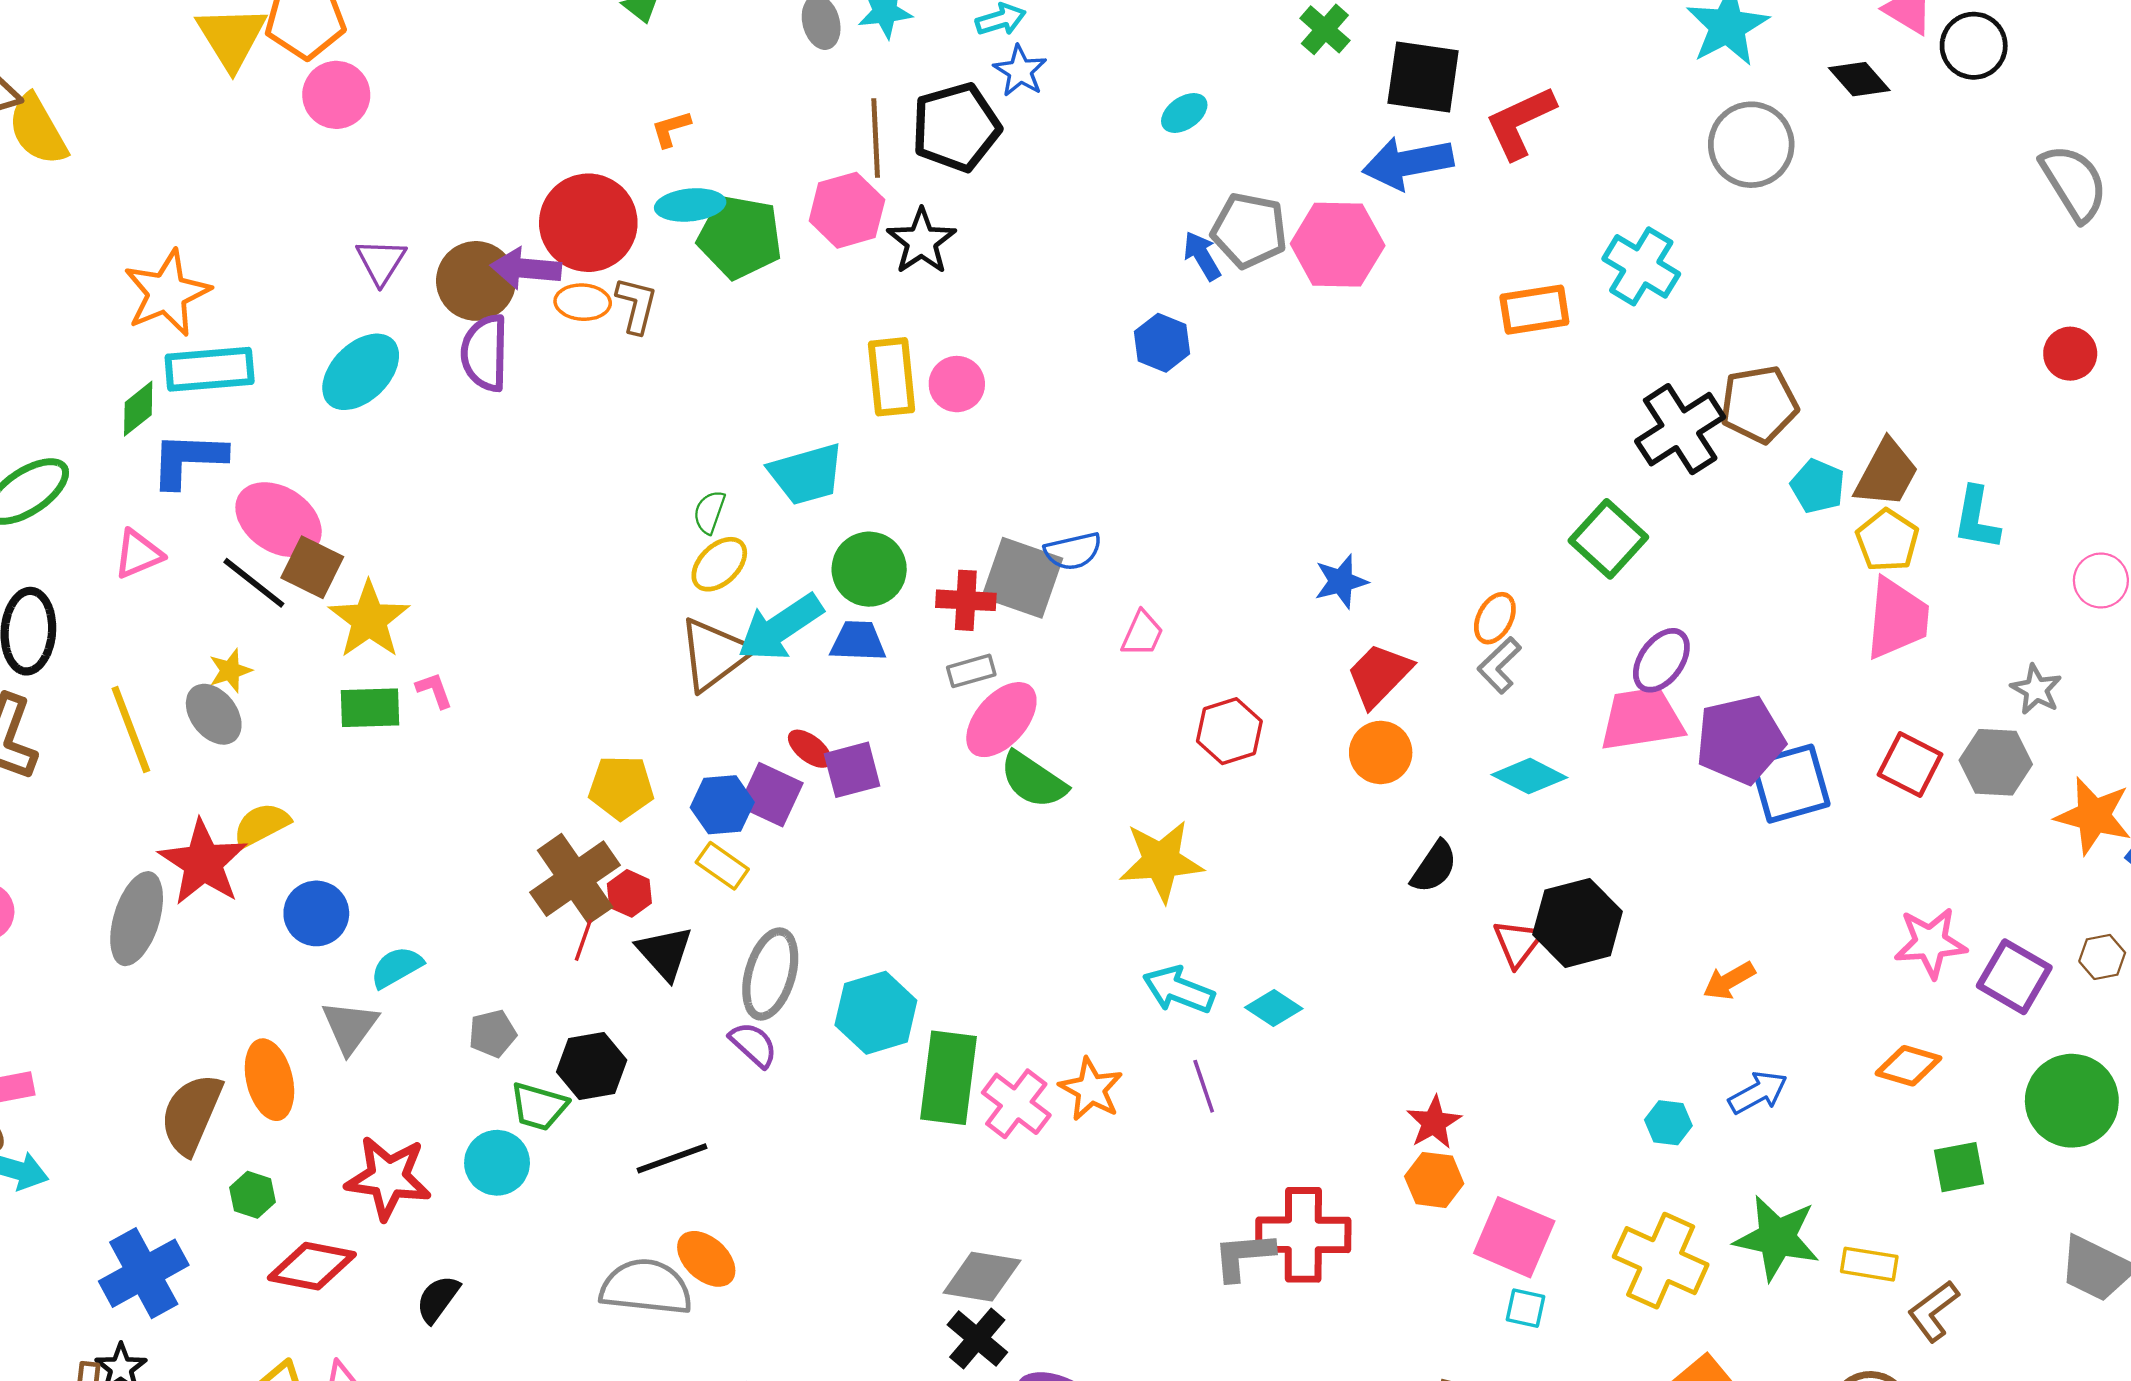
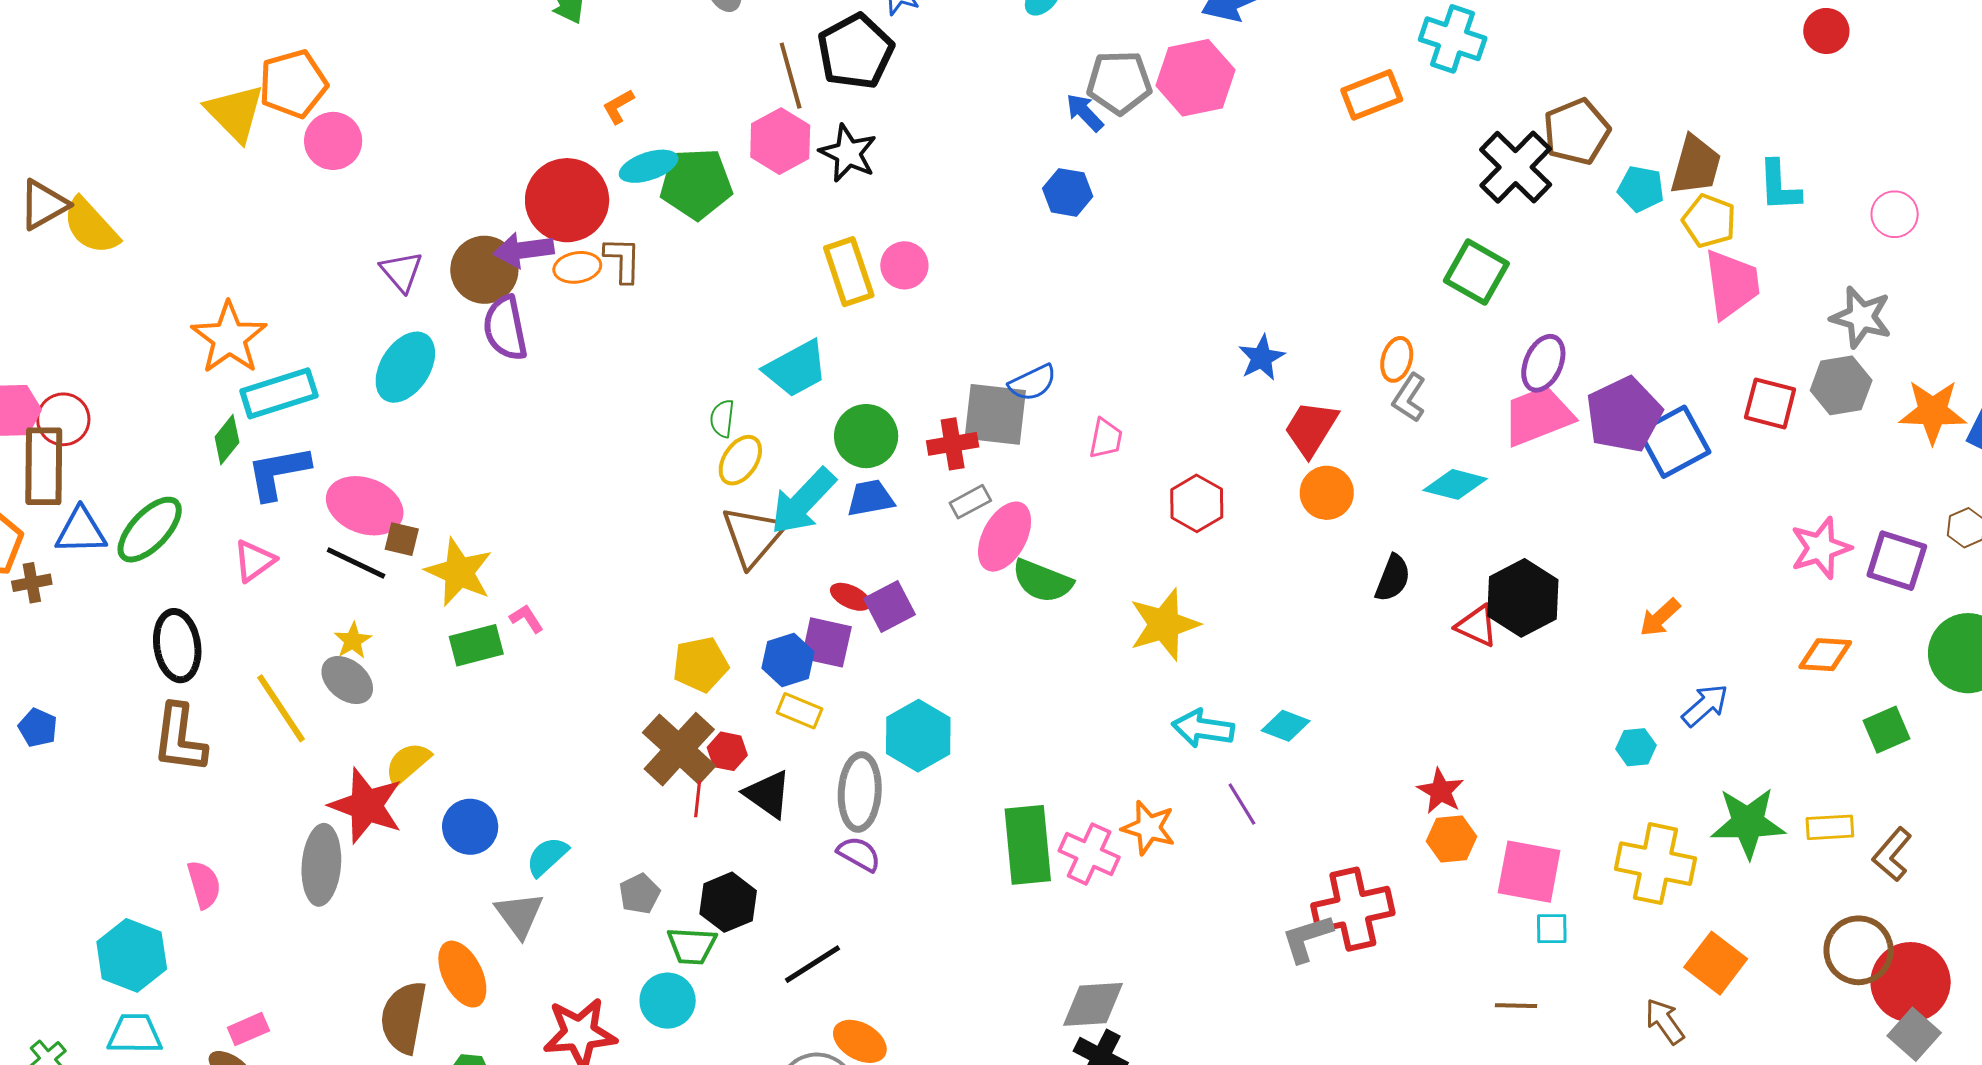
brown square: (312, 567) -> (402, 539), size x0.7
gray star: (2036, 689) -> (1861, 317), size x1.4
red triangle: (1518, 943) -> (1477, 626), turned -30
cyan hexagon: (876, 1013) -> (918, 736), moved

